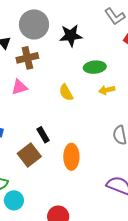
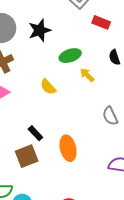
yellow arrow: (107, 90) -> (87, 75), turned 70
brown square: (29, 155) -> (27, 156), turned 30

